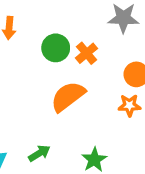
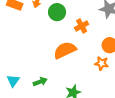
green circle: (56, 48) -> (57, 12), moved

